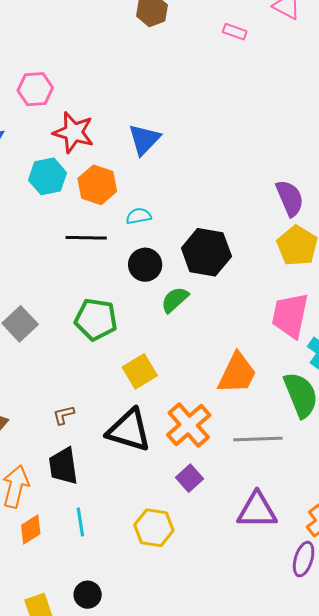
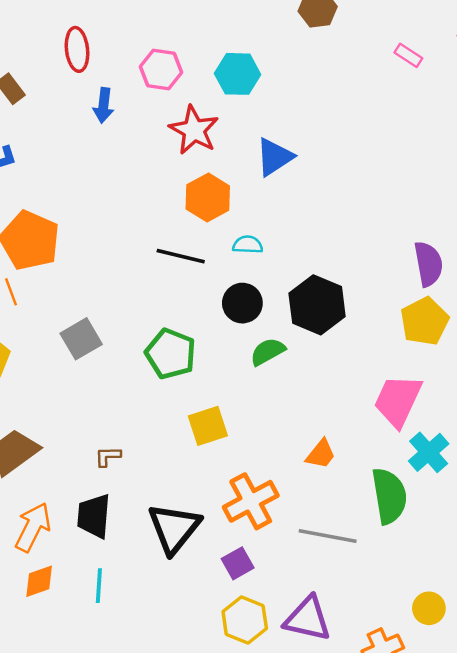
cyan hexagon: (48, 176) -> (238, 74), moved
orange trapezoid: (237, 373) -> (321, 454), size x0.6
black triangle: (129, 430) -> (174, 528), moved, turned 39
yellow hexagon: (154, 528) -> (245, 620), moved

